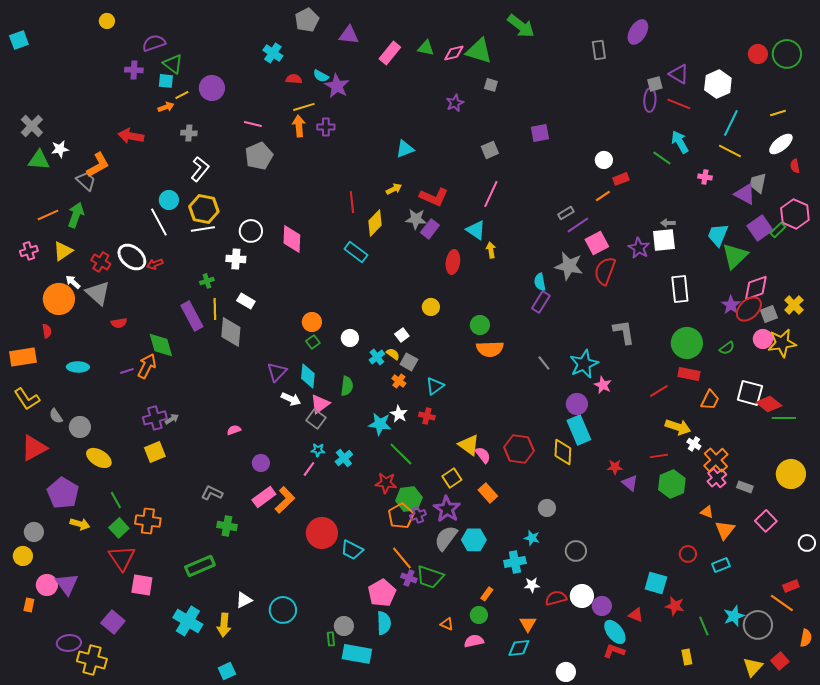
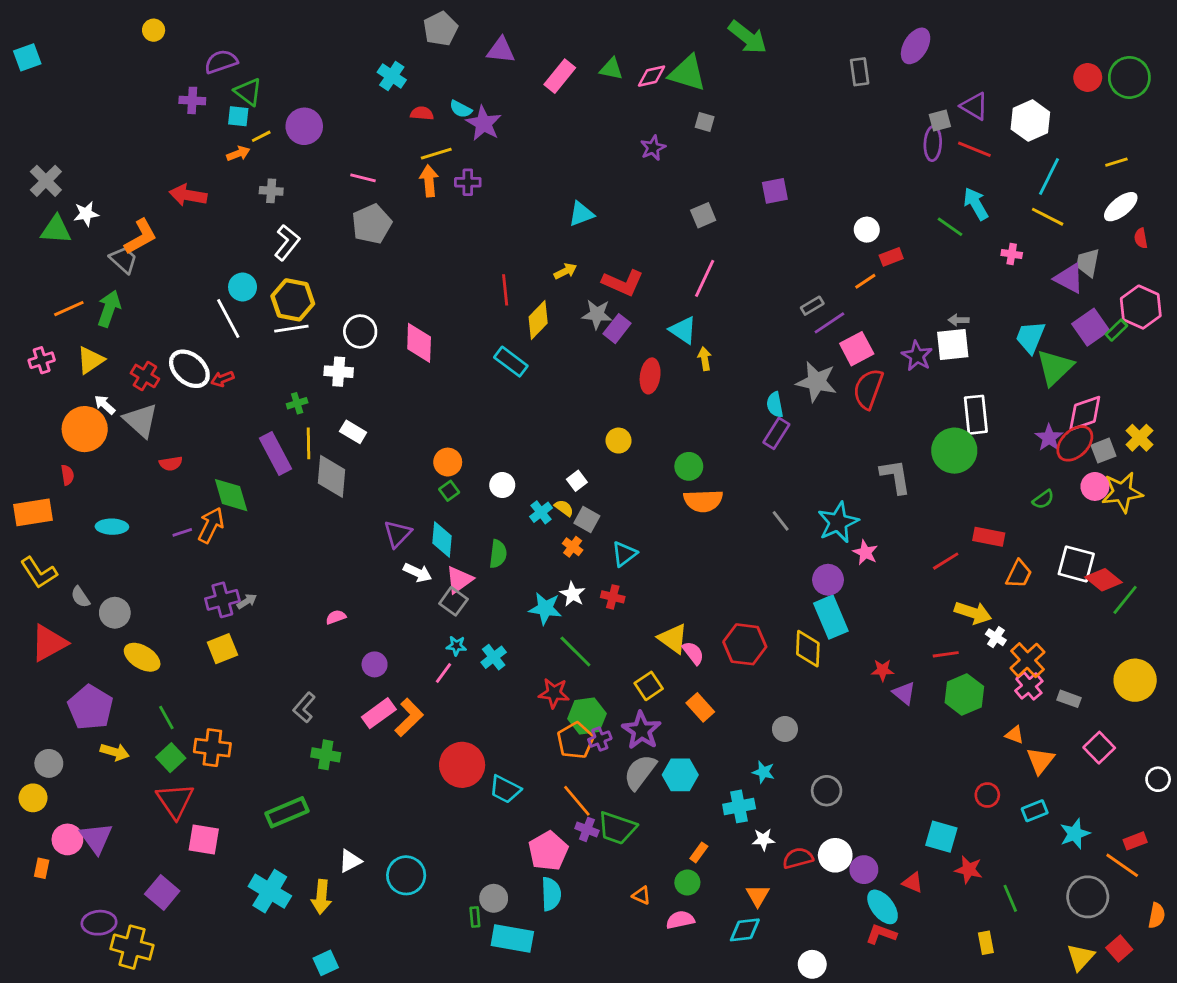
green circle: (687, 343) -> (954, 451), moved
green line: (784, 418) -> (1125, 600), turned -50
gray L-shape: (212, 493) -> (304, 707), turned -75
cyan star: (734, 616) -> (1075, 834), moved

